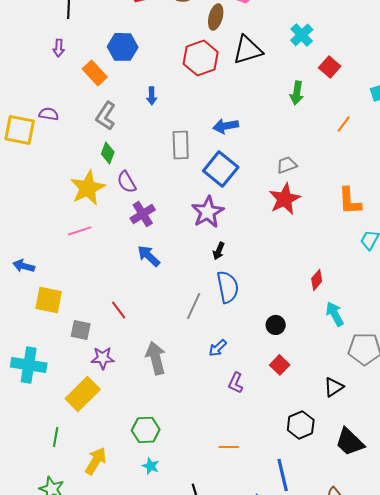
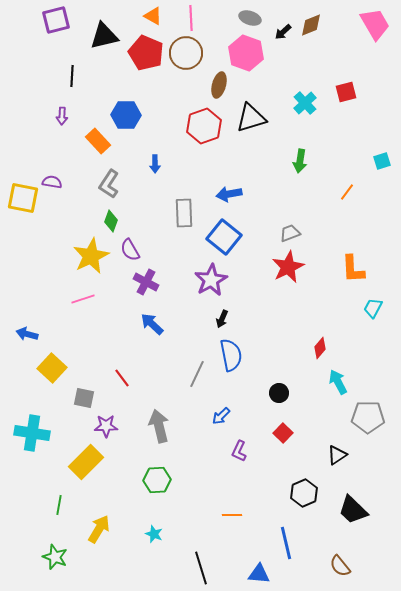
red square: (330, 67) -> (346, 92), moved, turned 35
purple cross: (143, 214) -> (146, 282), turned -30
yellow square: (49, 300) -> (52, 368), turned 32
green hexagon: (146, 430) -> (157, 480), moved

